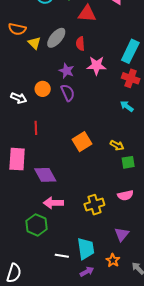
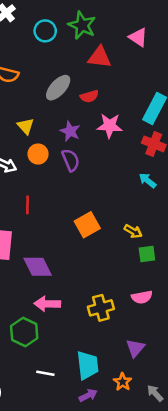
yellow triangle: (34, 43) -> (26, 126), moved
red semicircle: (80, 44) -> (89, 96), turned -104
white line: (62, 256) -> (45, 373), moved

